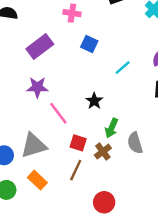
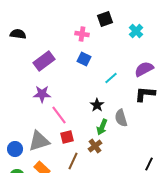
pink cross: (72, 13) -> (82, 34), moved
black star: (94, 101) -> (97, 105), moved
red square: (78, 143) -> (67, 137), moved, turned -32
gray semicircle: (135, 143) -> (121, 118), moved

